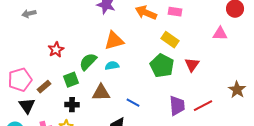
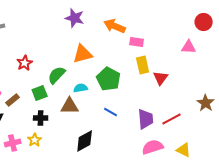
pink rectangle: (175, 12) -> (137, 42), moved
yellow rectangle: (170, 40) -> (143, 65), moved, turned 42
cyan semicircle: (112, 66) -> (81, 88), moved
green pentagon: (162, 66) -> (109, 79), moved
blue line: (133, 103) -> (111, 112), moved

